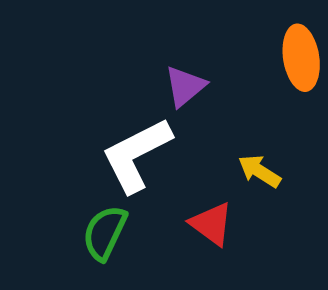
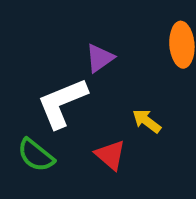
green semicircle: (105, 233) -> (36, 155), turned -81

